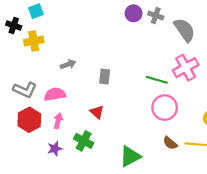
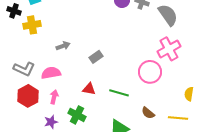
gray rectangle: (105, 77) -> (96, 57), turned 48
green line: (157, 80) -> (119, 93), moved
pink circle: (165, 108) -> (150, 72), moved
red triangle: (97, 112) -> (89, 89), turned -32
brown semicircle: (170, 143) -> (148, 113), moved

